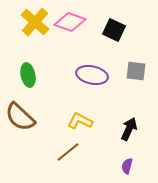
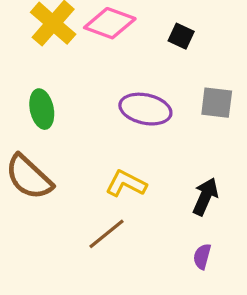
black square: (114, 30) -> (181, 36), size x0.7

